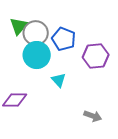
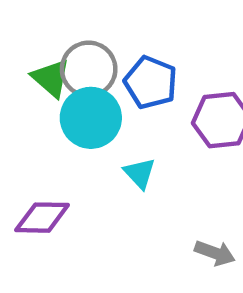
green triangle: (19, 26) -> (51, 78), moved, turned -30

